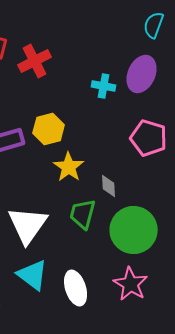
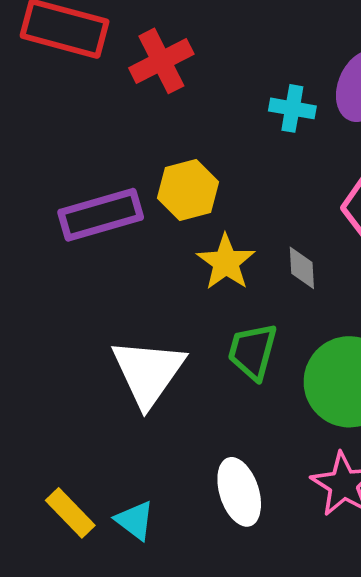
gray diamond: (109, 186) -> (302, 268), moved
cyan triangle: (33, 275) -> (135, 520), moved, size x0.7

